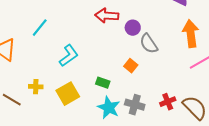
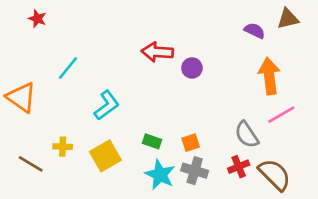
gray semicircle: (149, 44) -> (247, 135), moved
orange square: (131, 66) -> (191, 143), moved, turned 32

